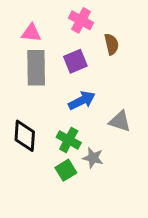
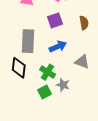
brown semicircle: (112, 44) -> (84, 23), moved
gray rectangle: (36, 68) -> (28, 41), moved

